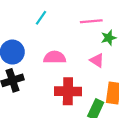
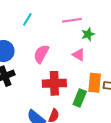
pink semicircle: (55, 57) -> (41, 54), turned -60

